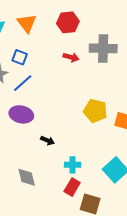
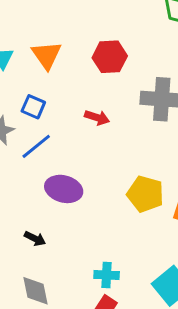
red arrow: (71, 57) -> (97, 118), moved
purple ellipse: (21, 114) -> (64, 189), moved
black arrow: (48, 141) -> (35, 239), moved

